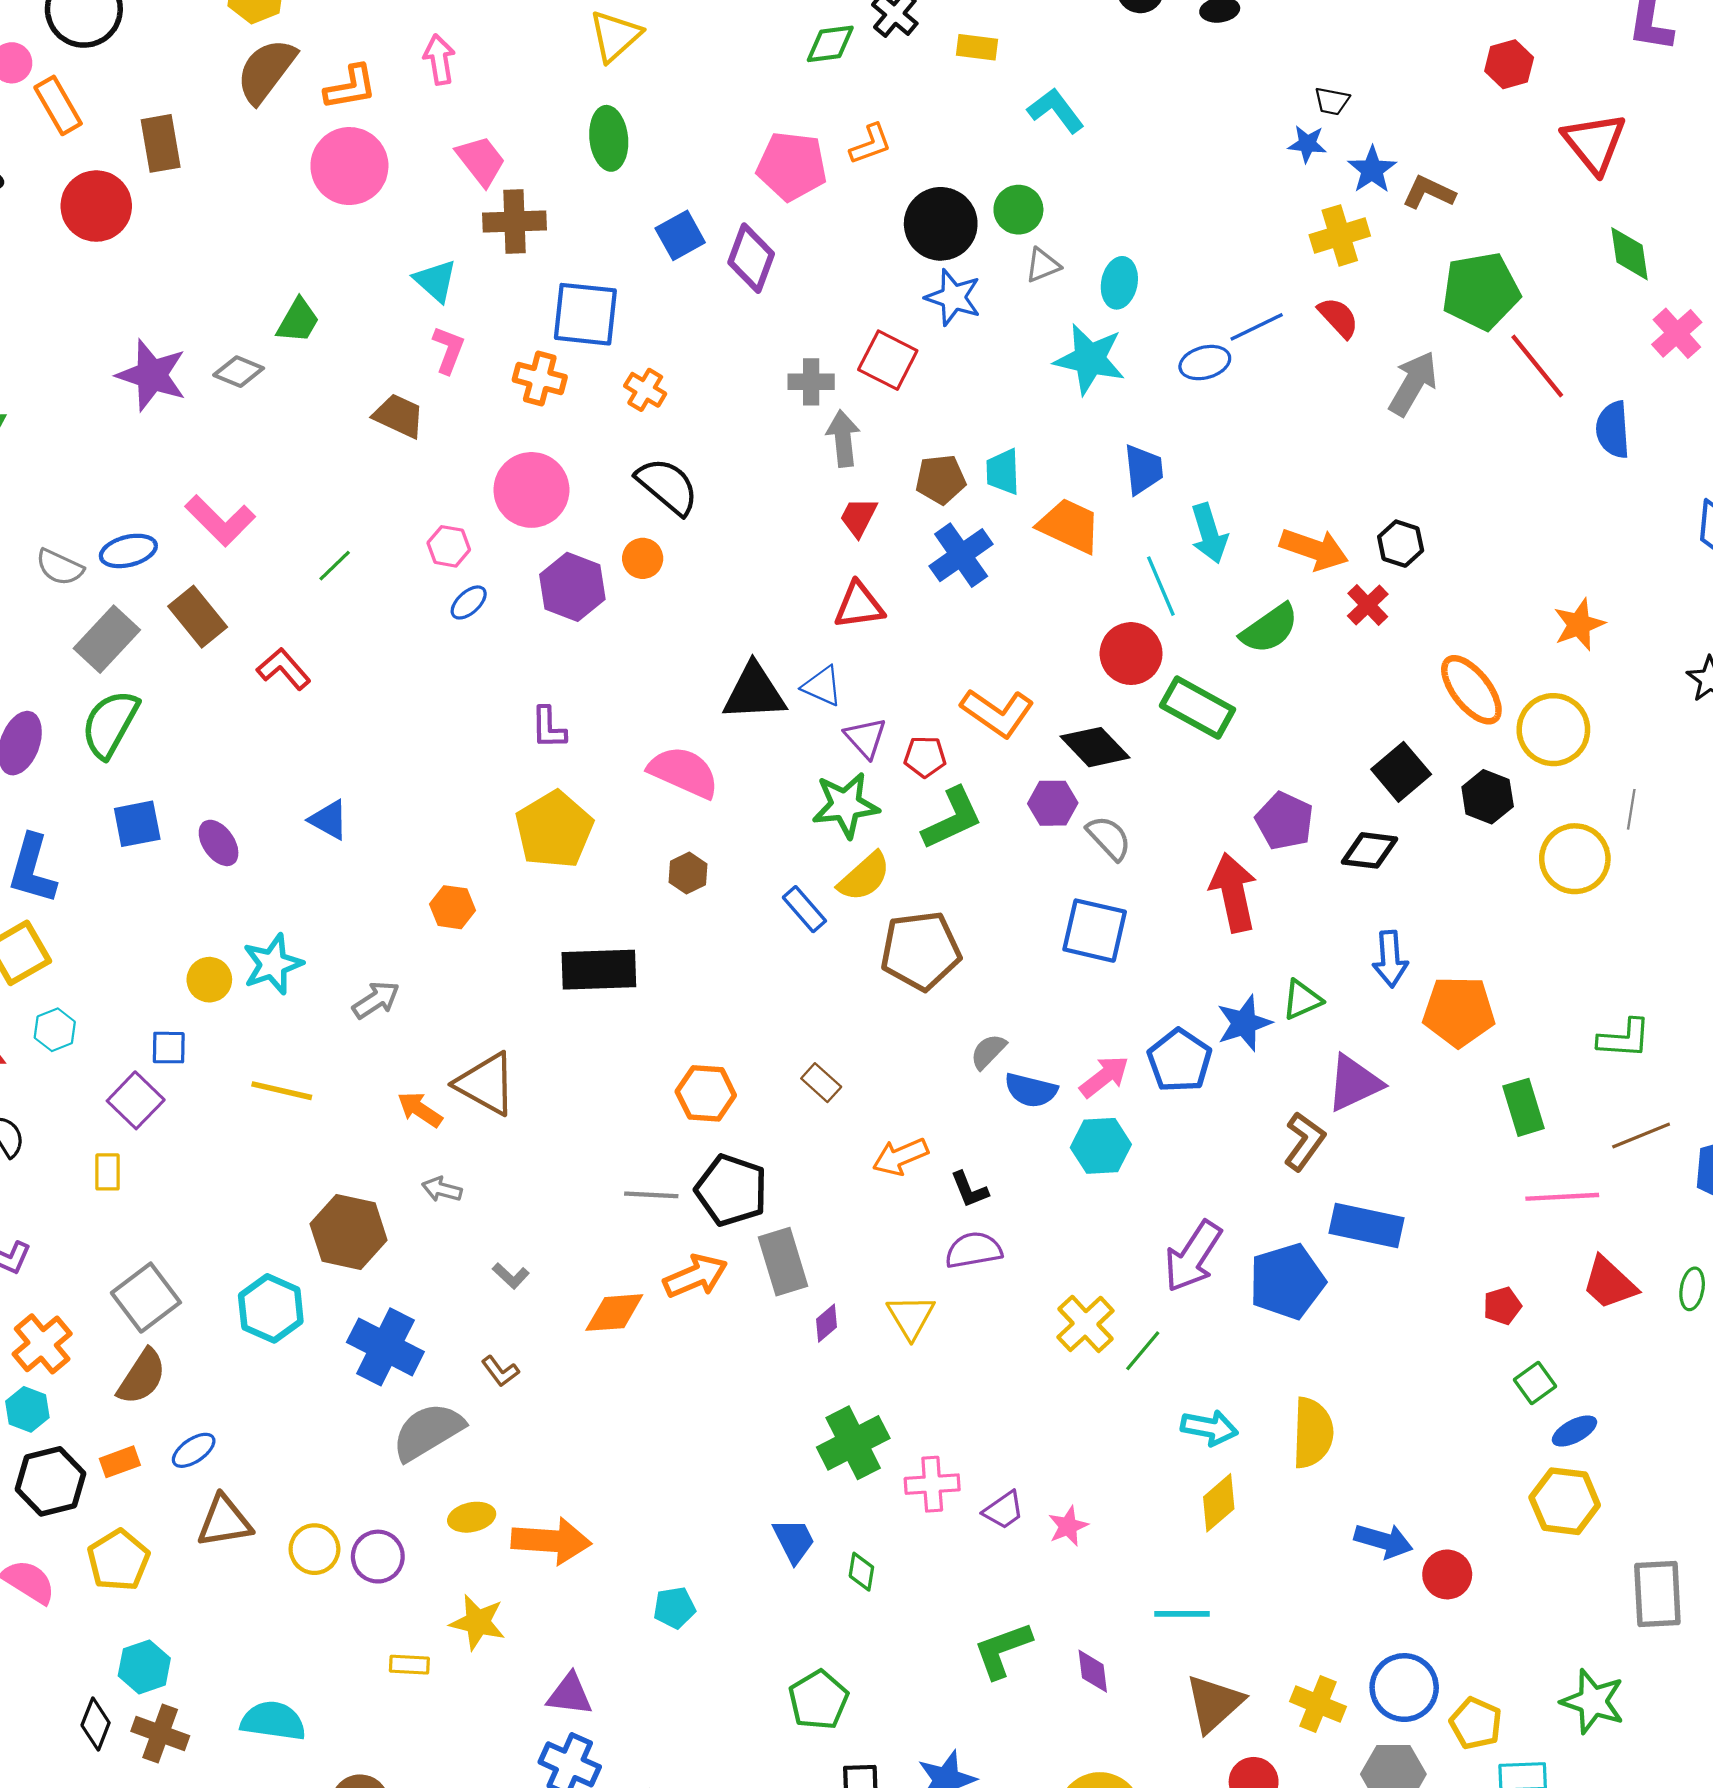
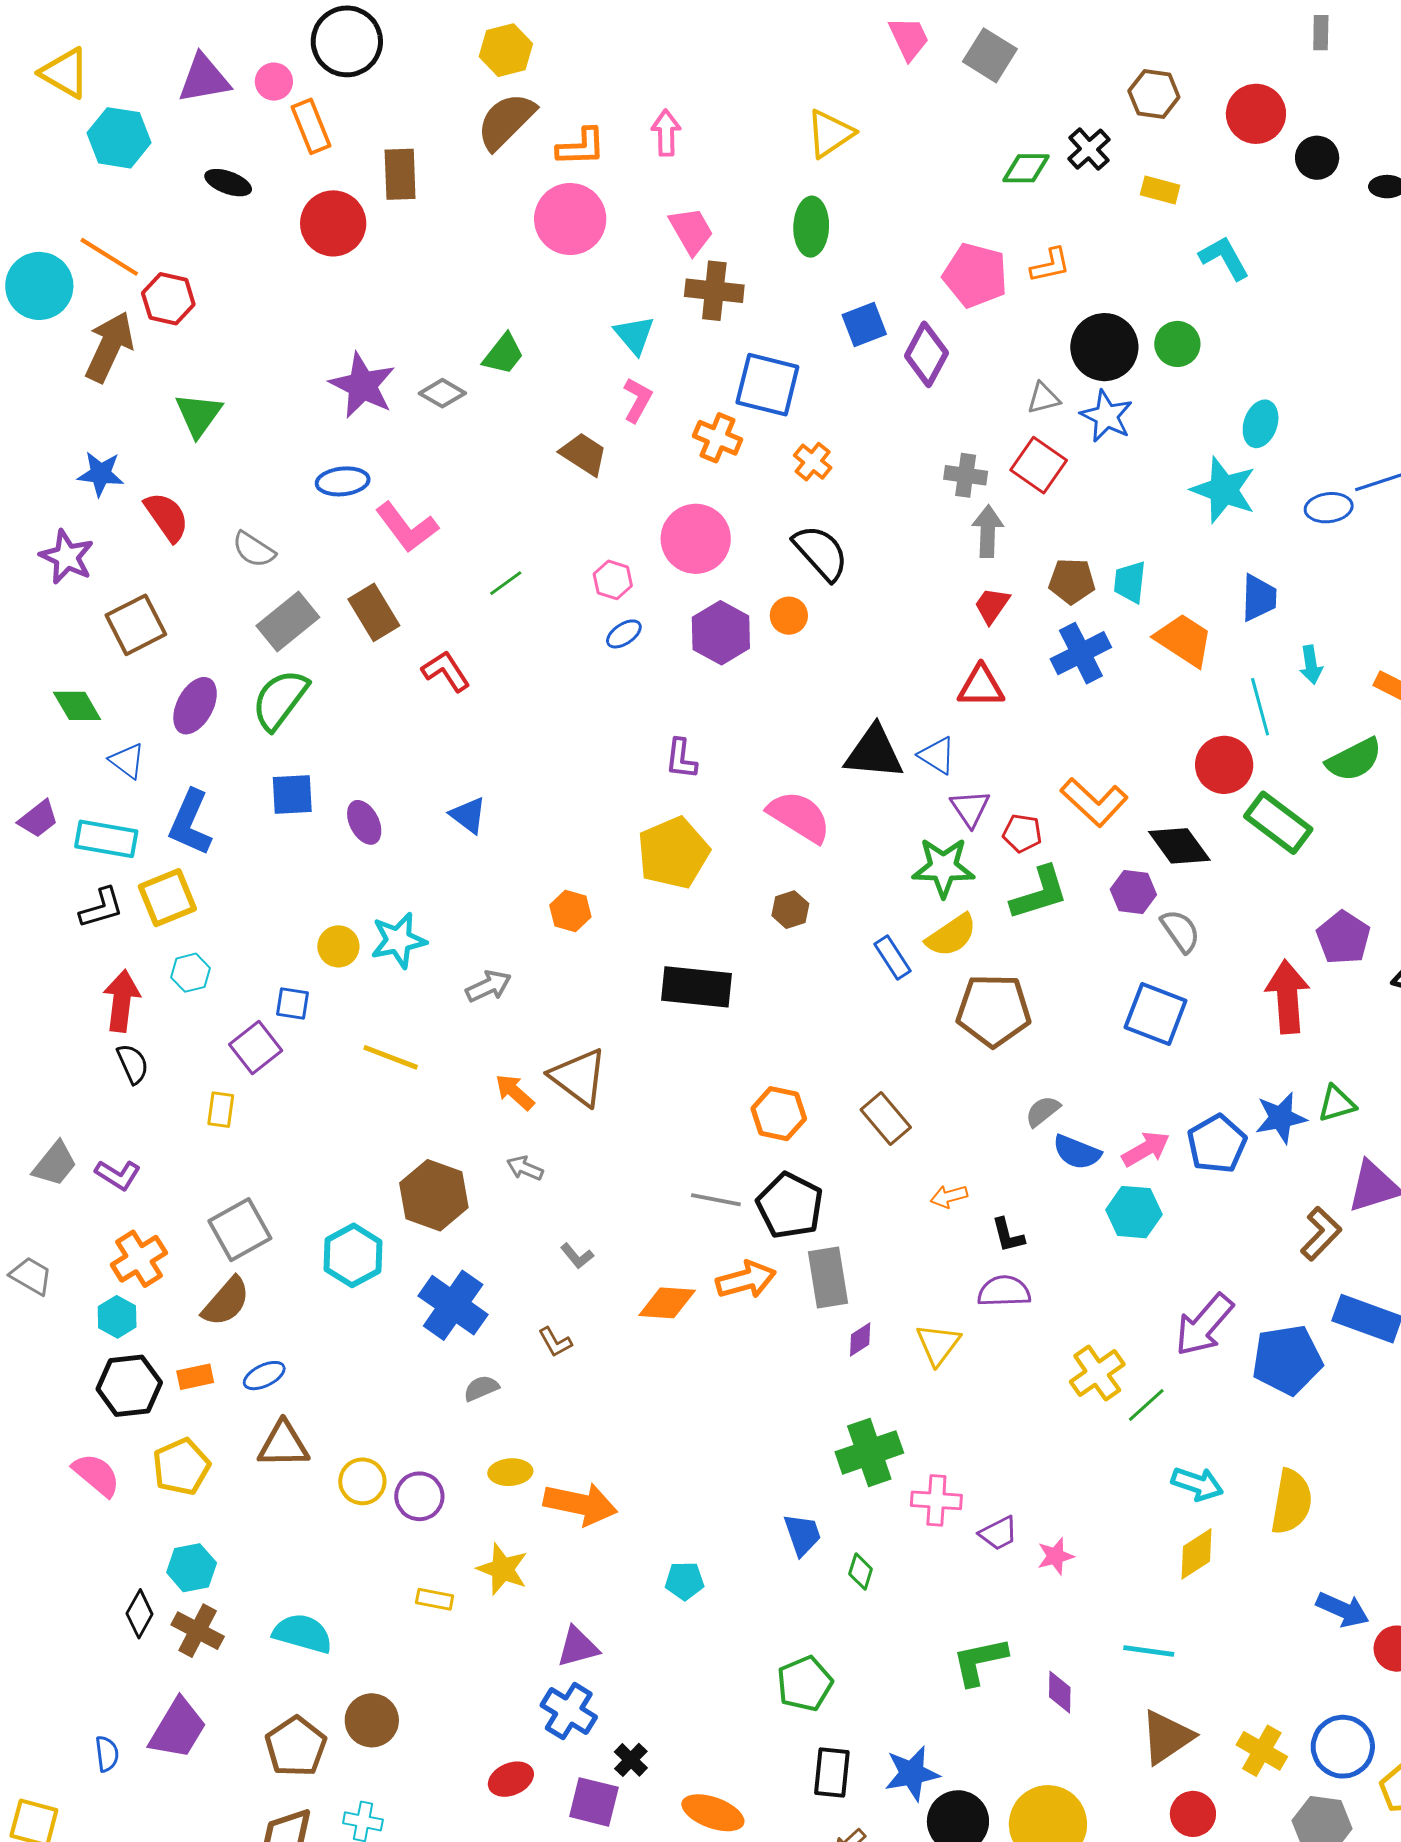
gray triangle: (1043, 265) -> (1043, 398), moved
cyan arrow: (1209, 533) -> (1311, 665), size x0.7
blue ellipse: (128, 551) -> (343, 481), moved
brown rectangle: (821, 1083) -> (886, 1118), size x1.4
orange arrow: (900, 1157) -> (949, 1196), size x0.7
gray semicircle: (428, 1432) -> (481, 1388), size x0.5
purple triangle: (570, 1695) -> (578, 1647), turned -30

